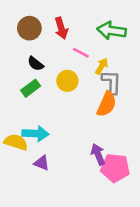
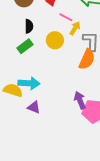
black semicircle: (36, 64) -> (29, 26), turned -128
yellow arrow: (102, 66) -> (75, 28), moved

